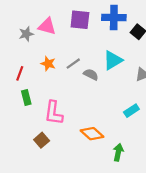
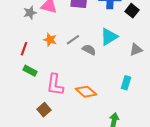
green rectangle: (26, 97) -> (30, 71), turned -48
cyan rectangle: (131, 111) -> (126, 83), turned -40
orange diamond: (92, 134) -> (86, 92), moved

